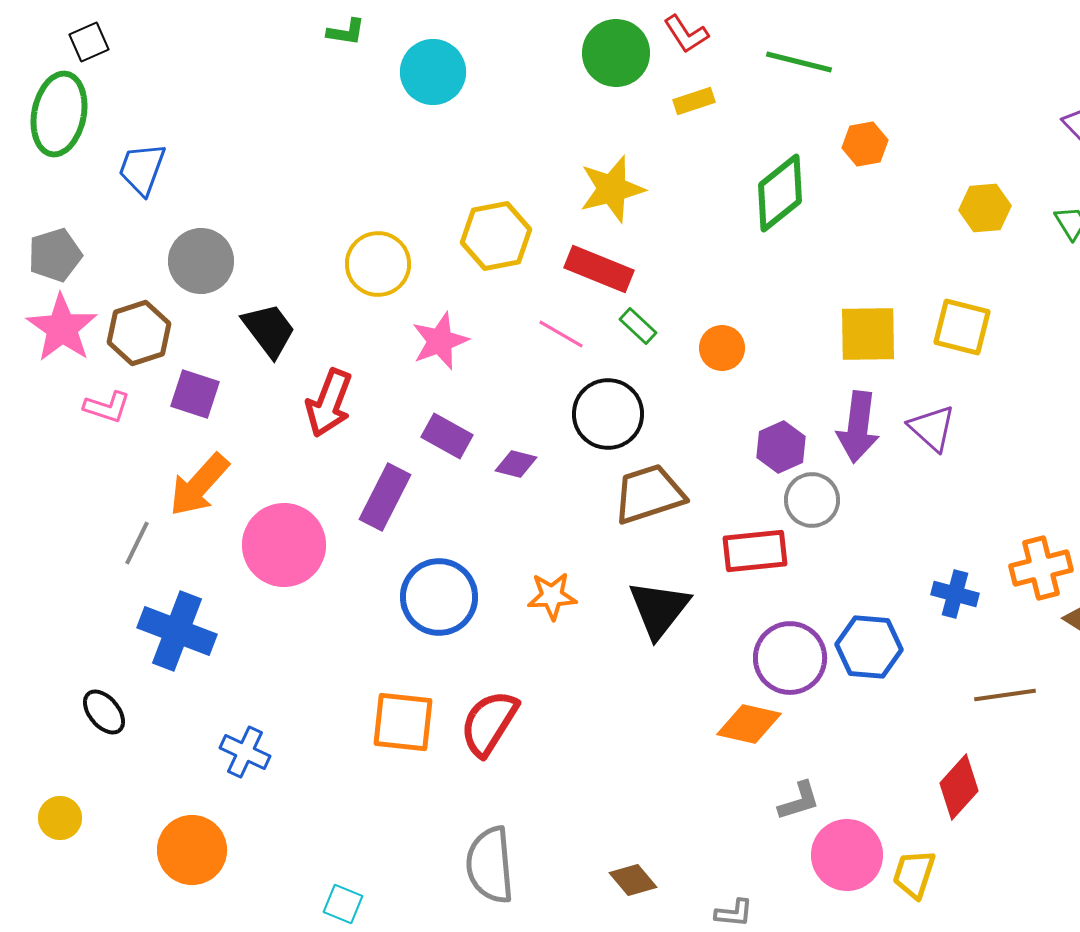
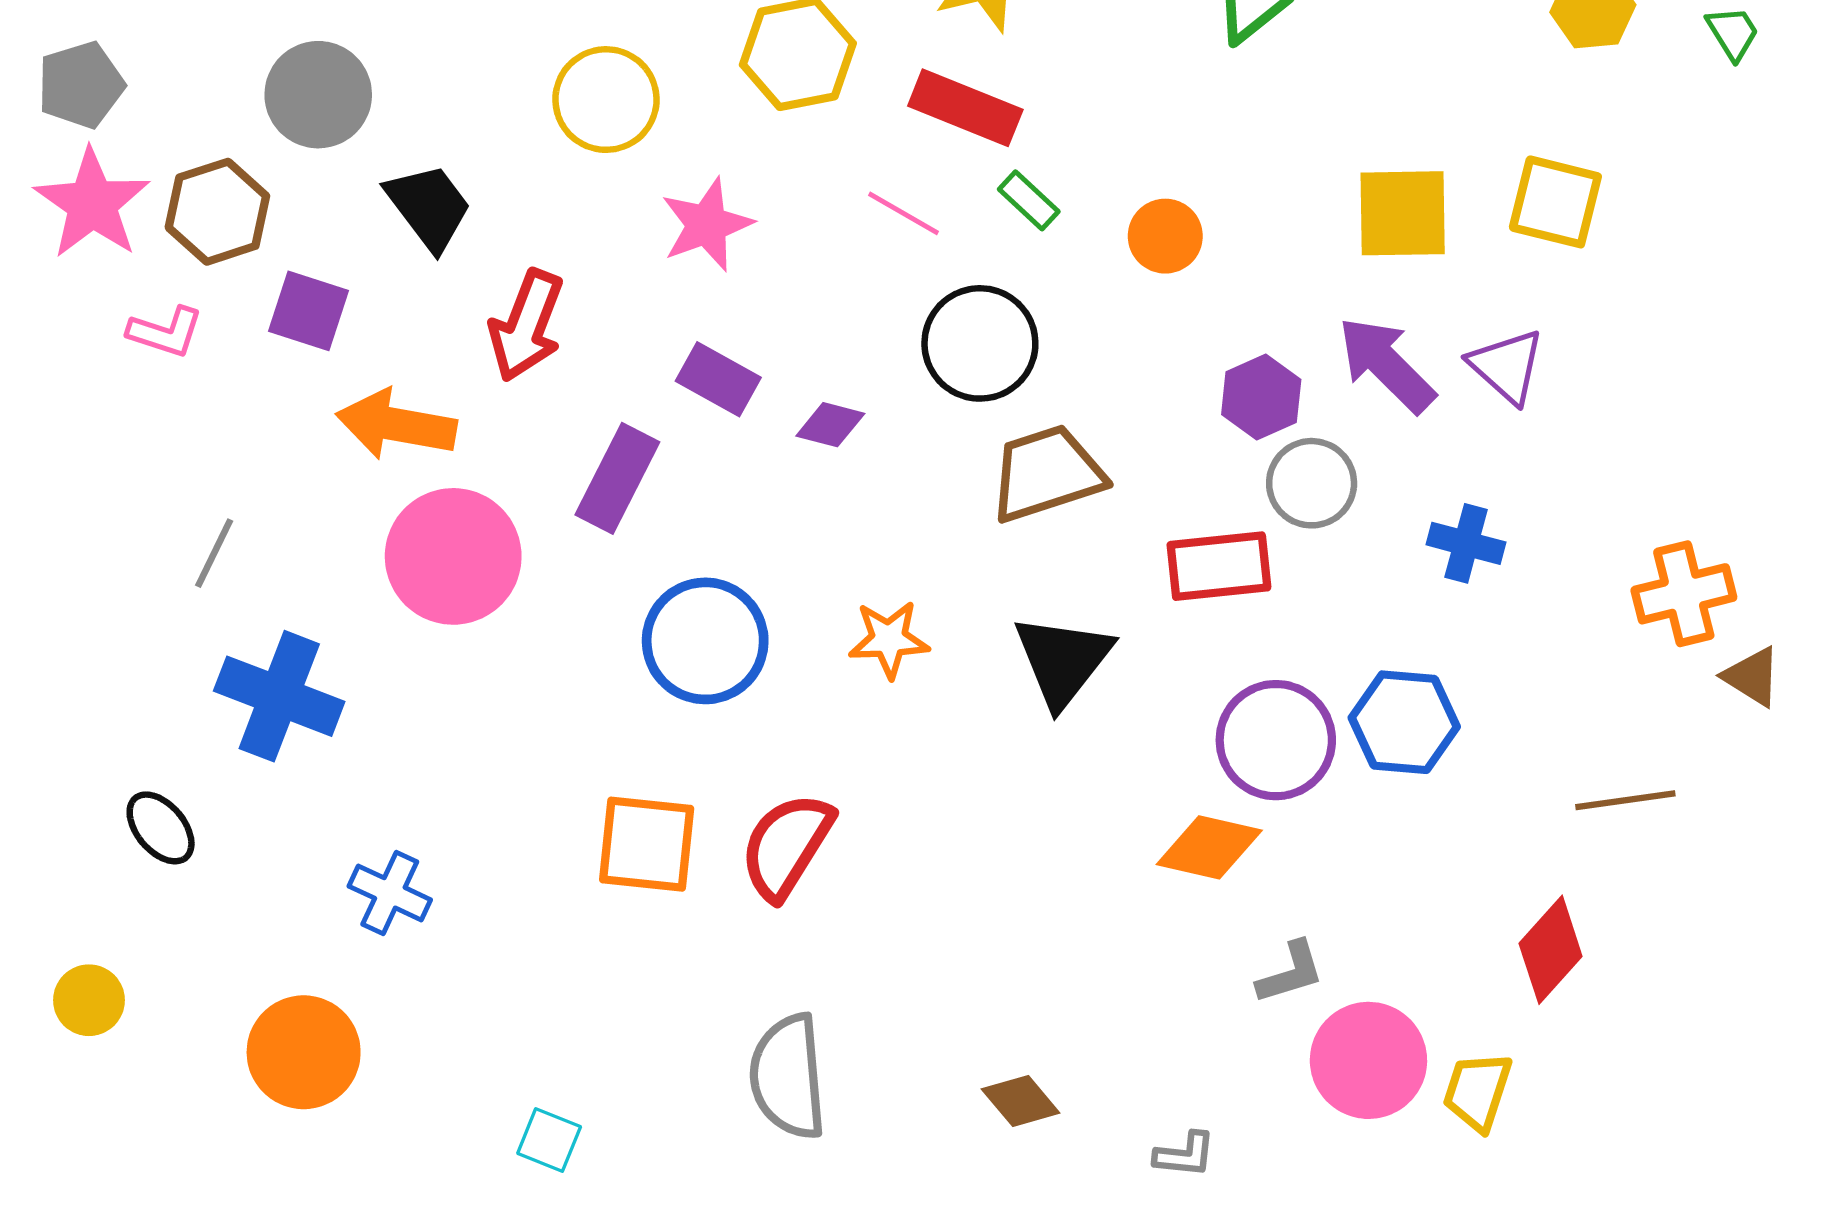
purple arrow: (858, 427) -> (1386, 365), turned 128
orange arrow: (199, 485) -> (396, 425), moved, turned 58
blue cross: (955, 594) -> (1466, 543), moved

